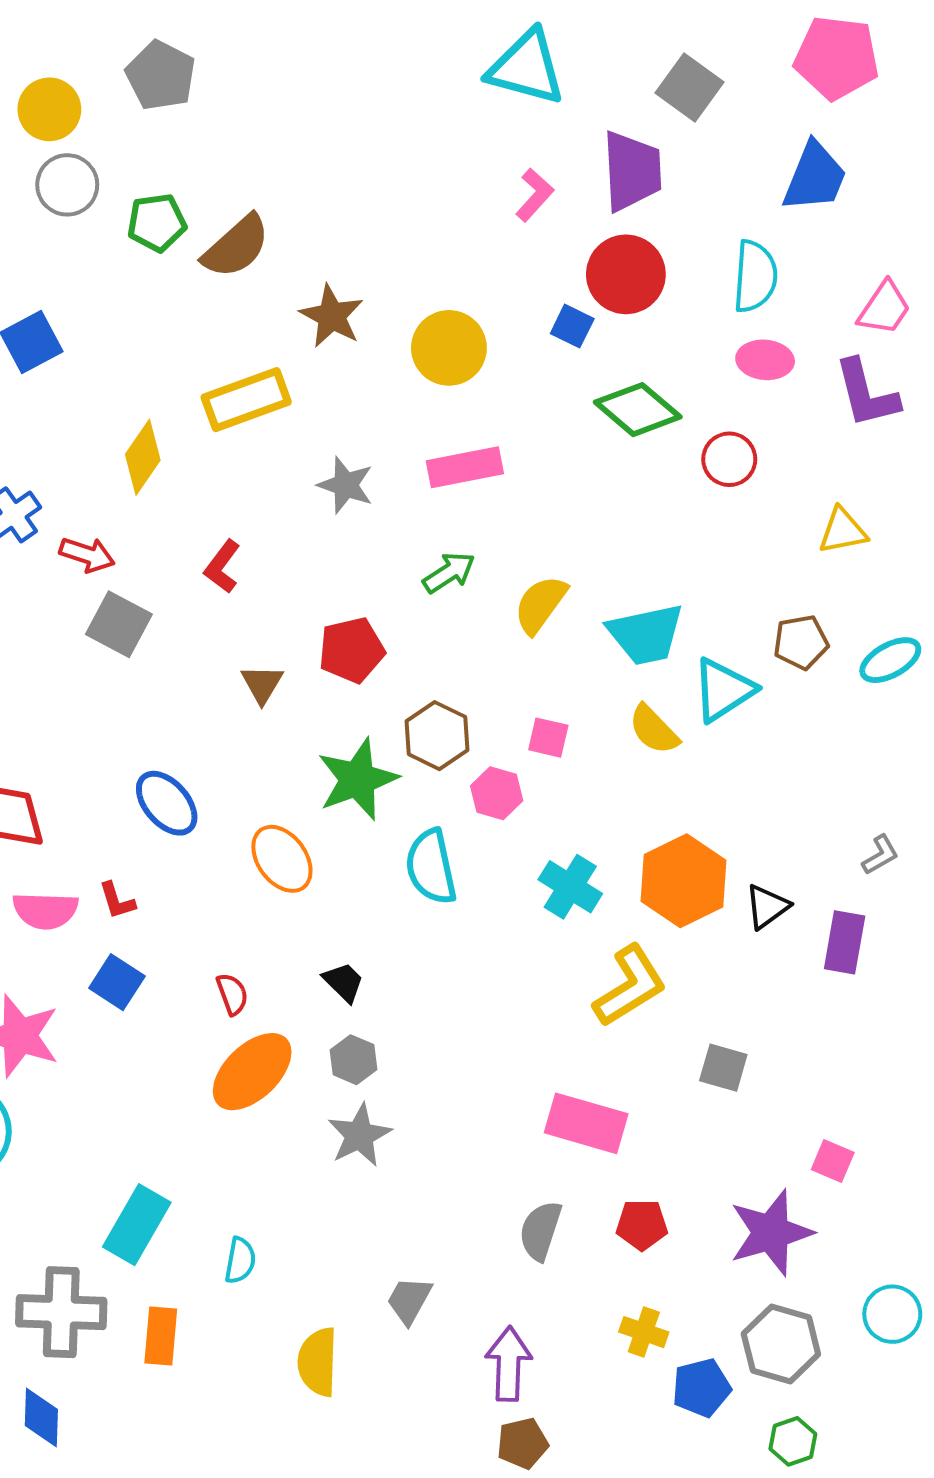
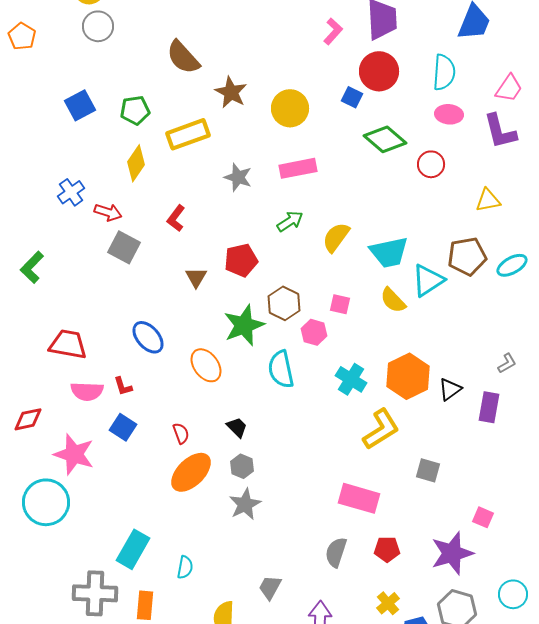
green pentagon: (157, 223) -> (135, 110), moved
brown semicircle: (236, 247) -> (183, 57), turned 90
brown pentagon: (801, 642) -> (467, 256), size x1.4
yellow cross: (644, 1332) -> (388, 603), turned 30

